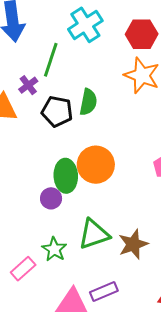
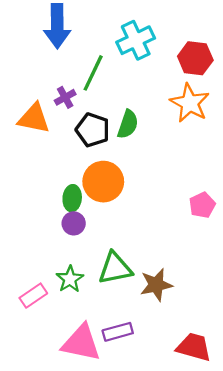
orange circle: (96, 165) -> (103, 182), moved
green ellipse: (66, 176) -> (72, 198), moved, size x0.7

